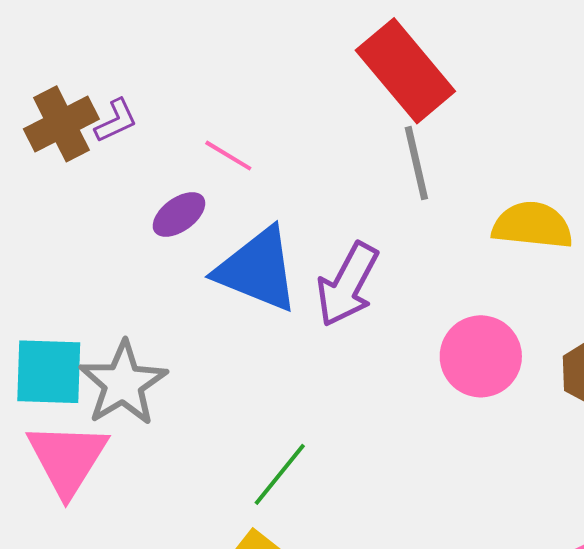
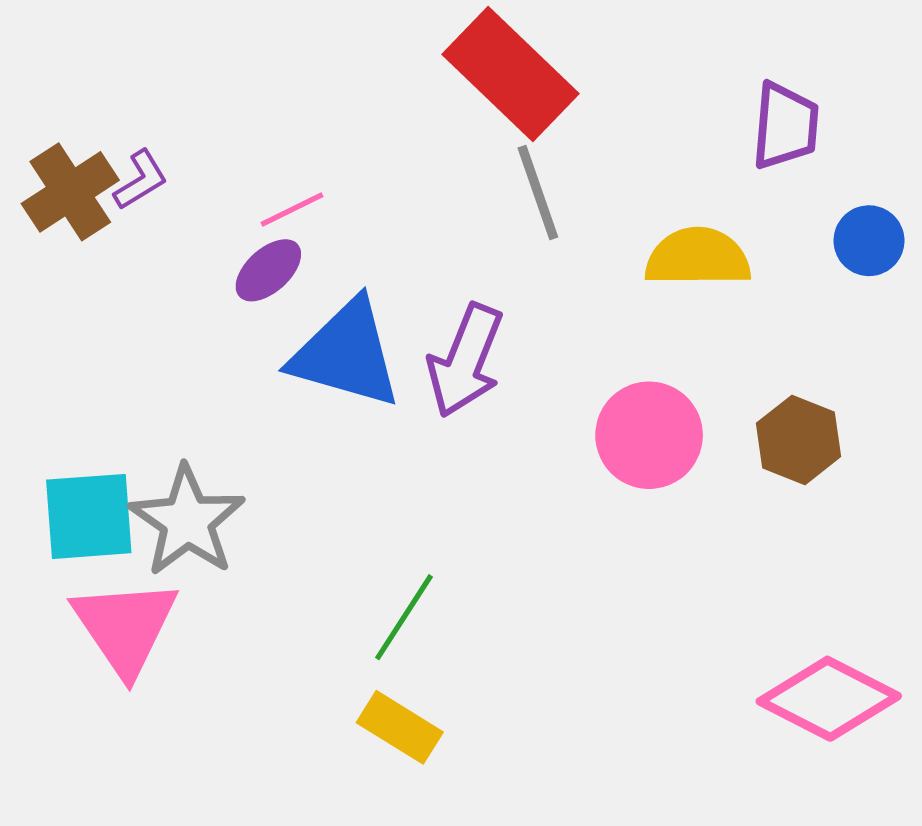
pink line: (228, 156) -> (292, 210), turned -51
purple ellipse: (179, 215) -> (268, 270), moved

